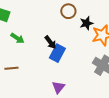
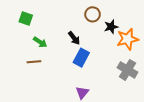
black arrow: (50, 42) -> (74, 38), moved
brown line: (11, 68) -> (34, 62), moved

